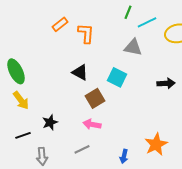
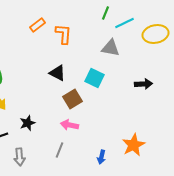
gray line: (82, 149) -> (59, 150), turned -42

